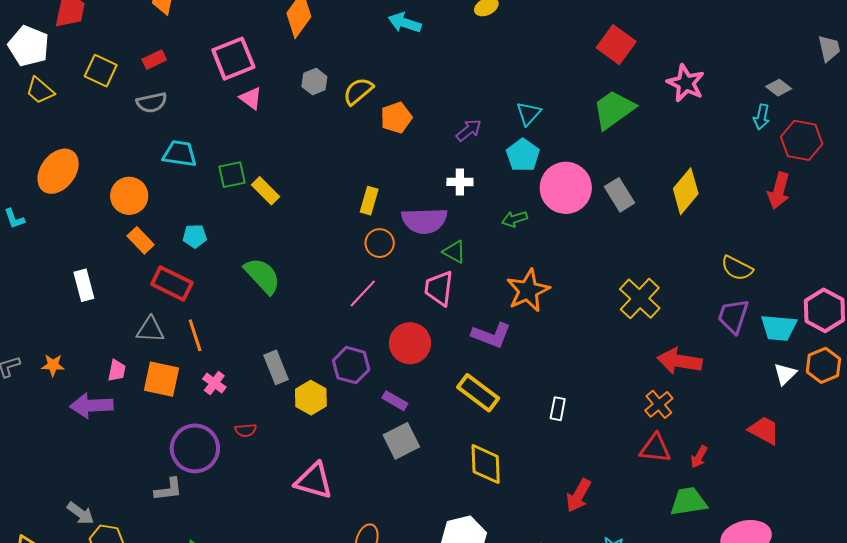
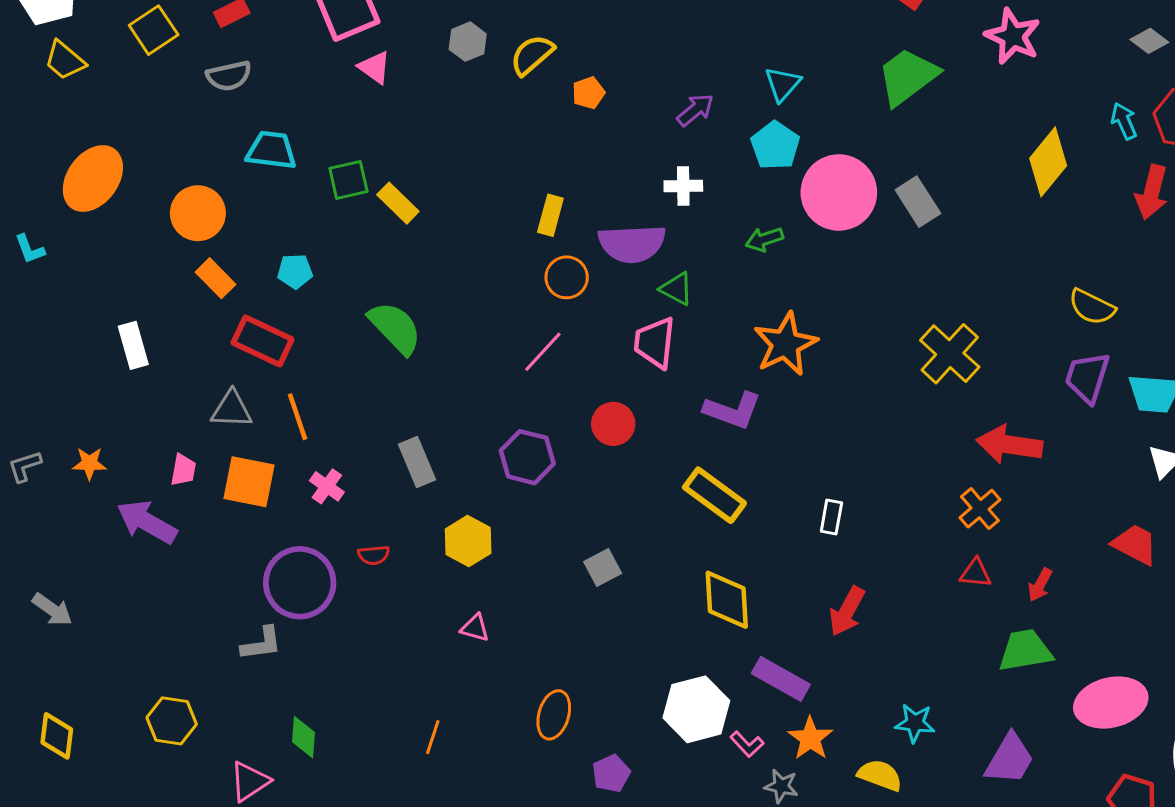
yellow square: (101, 71) -> (154, 30), turned 32
cyan arrow: (761, 117) -> (1124, 121), moved, turned 145
orange pentagon: (396, 118) -> (588, 93), size x0.7
yellow diamond: (686, 191) -> (1048, 162), moved
red circle: (410, 343) -> (613, 424), size x0.7
yellow hexagon: (311, 398) -> (468, 541), moved
purple rectangle: (395, 401) -> (781, 679), moved, size x1.5
purple arrow: (91, 406) -> (147, 522), turned 33
gray square: (401, 441) -> (603, 568), size x0.7
red triangle: (655, 448) -> (976, 573), size x0.7
pink triangle: (314, 481) -> (475, 628), size x0.5
red arrow: (578, 495) -> (847, 611), moved
gray arrow: (81, 513) -> (52, 609), moved

